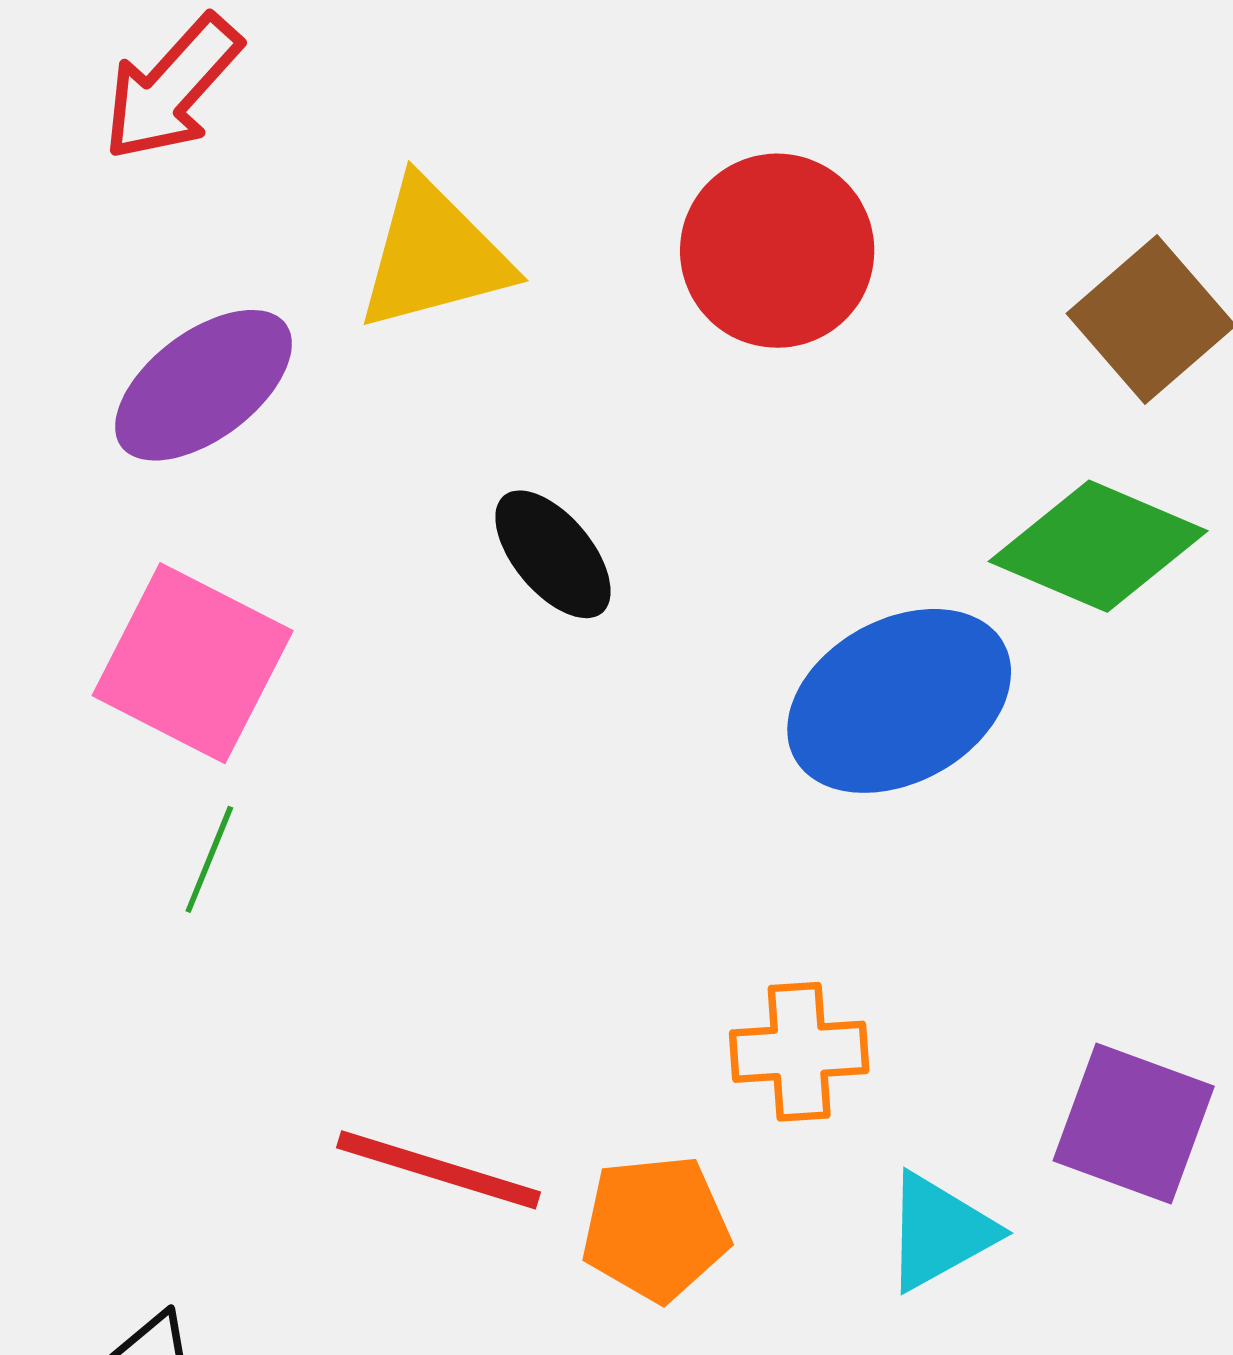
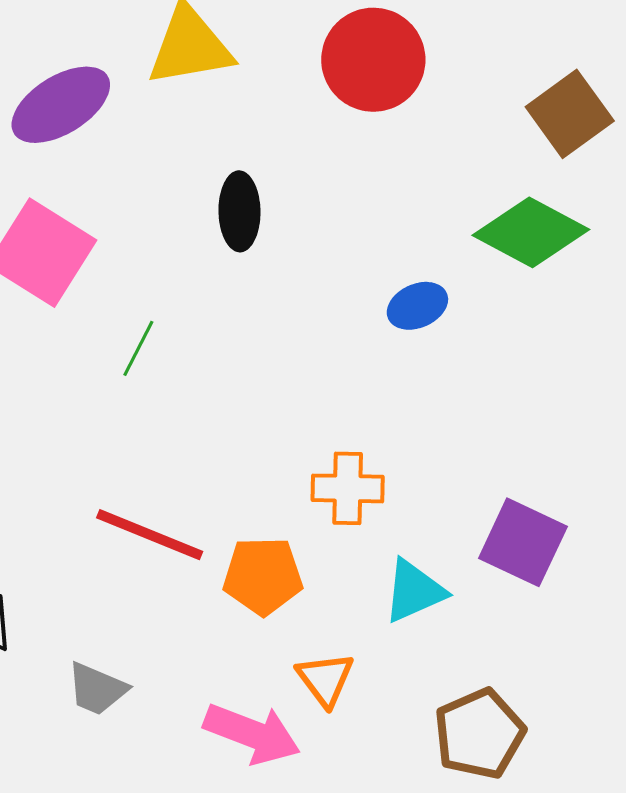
black ellipse: (553, 554) -> (239, 211), turned 34
blue ellipse: (899, 701) -> (417, 306), size x0.5
green line: (209, 859) -> (138, 348), moved

